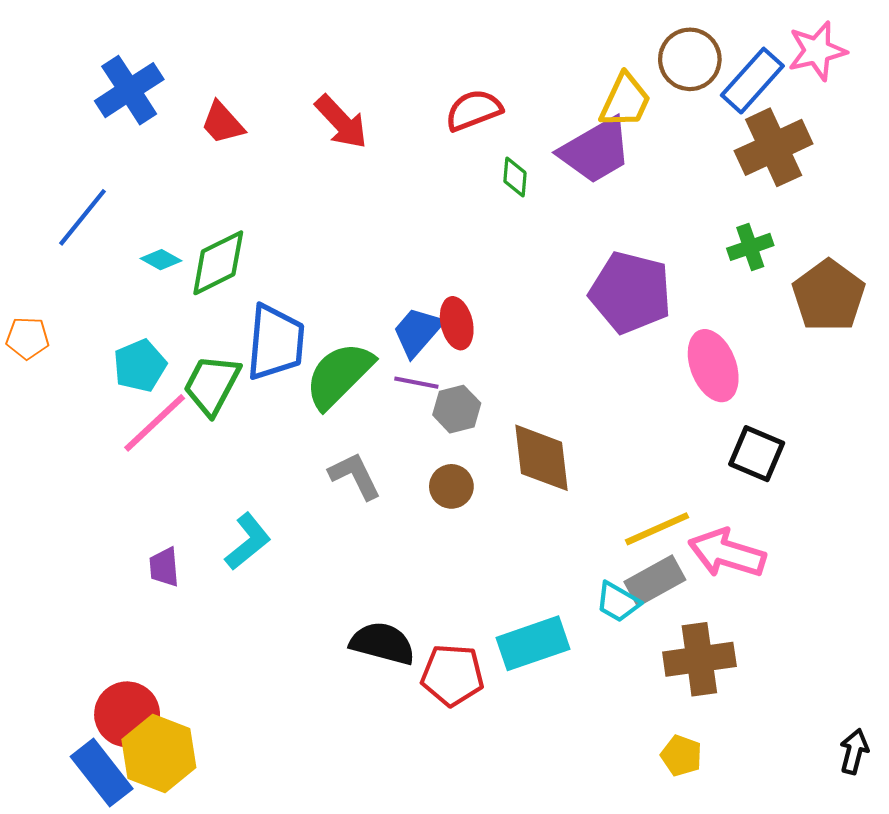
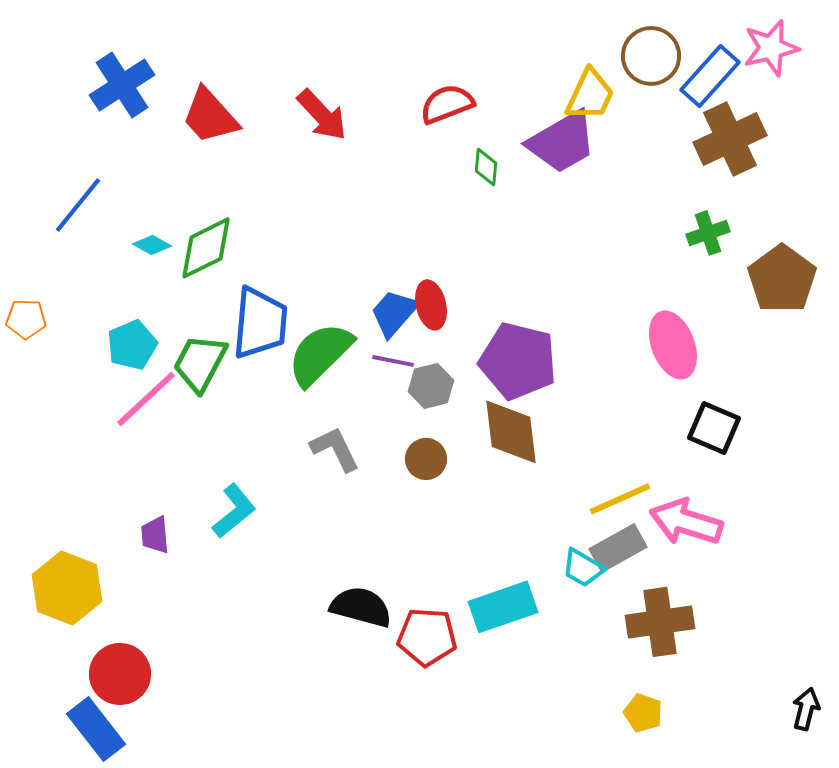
red trapezoid: (222, 123) -> (210, 116), size x1.4
purple pentagon: (630, 293) -> (518, 361), moved
yellow hexagon: (159, 754) -> (67, 588), moved

